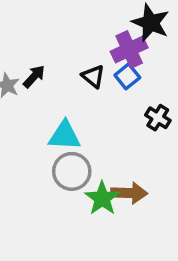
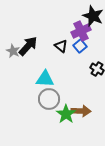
black arrow: (34, 76) -> (28, 46), size x1.5

